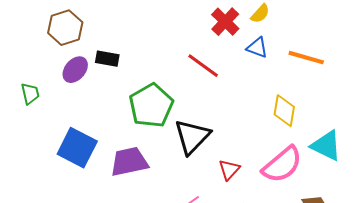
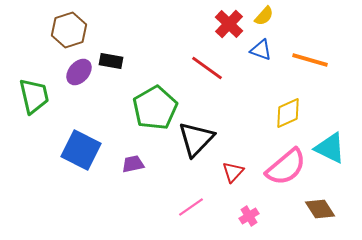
green trapezoid: (30, 94) -> (34, 96), size x1.6
yellow diamond: (284, 111) -> (288, 113), turned 56
purple trapezoid: (129, 162) -> (133, 164), size x0.6

